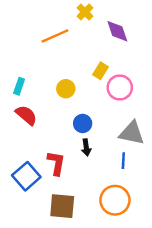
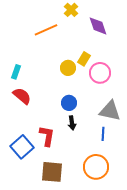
yellow circle: (66, 89) -> (68, 68), moved

